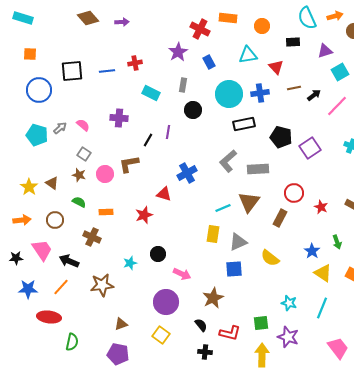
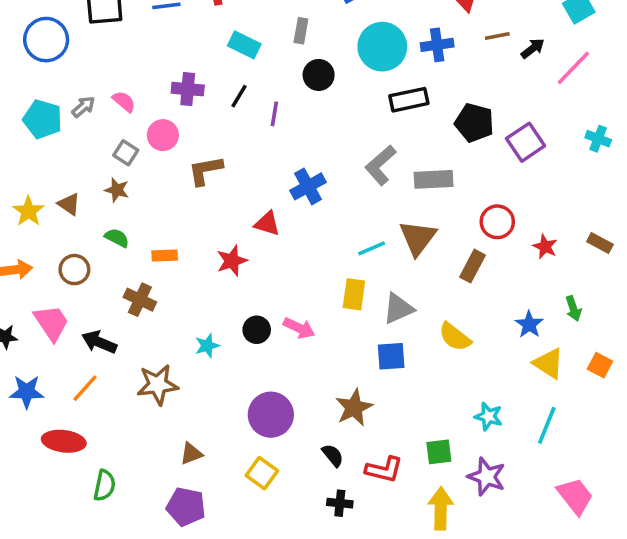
black line: (148, 140) -> (239, 96), moved
pink circle: (105, 174) -> (163, 135), moved
pink arrow: (182, 274) -> (299, 328), moved

